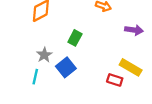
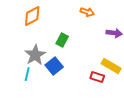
gray star: (44, 55) -> (35, 55), size x1.5

